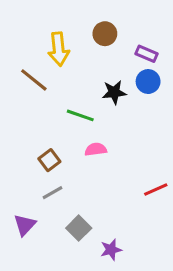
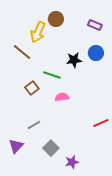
brown circle: (105, 34) -> (56, 19), moved
yellow arrow: (59, 49) -> (38, 32), turned 30
purple rectangle: (147, 54) -> (95, 25), moved
brown square: (49, 160) -> (32, 88), moved

